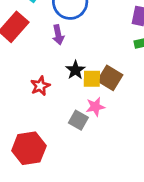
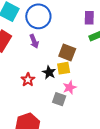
black star: (75, 70) -> (49, 72), moved
brown square: (110, 78) -> (67, 52), moved

